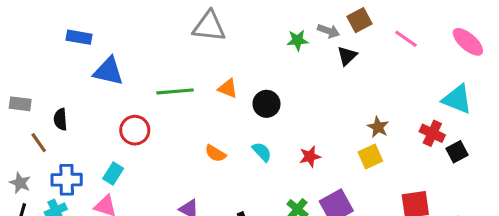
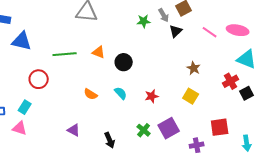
gray arrow: (328, 31) -> (164, 15), turned 40
pink line: (406, 39) -> (210, 32), moved
pink ellipse: (468, 42) -> (238, 30), moved, turned -30
brown star: (378, 127) -> (194, 68), moved
red cross: (432, 133) -> (231, 81), turned 35
yellow square: (370, 156) -> (191, 96), turned -35

